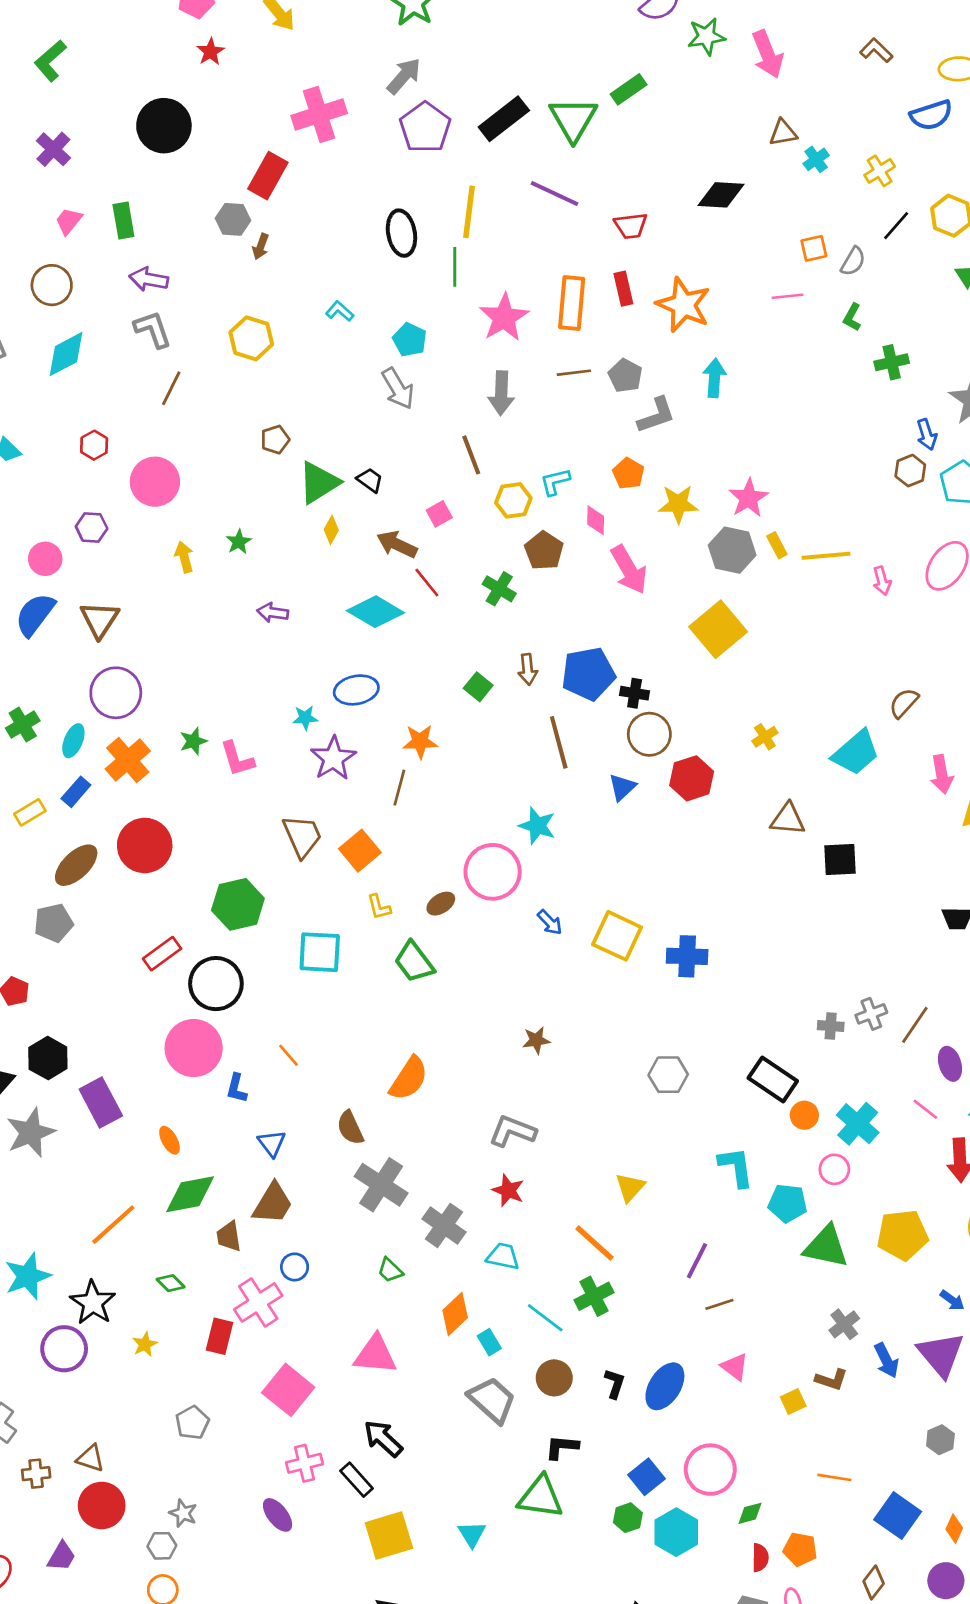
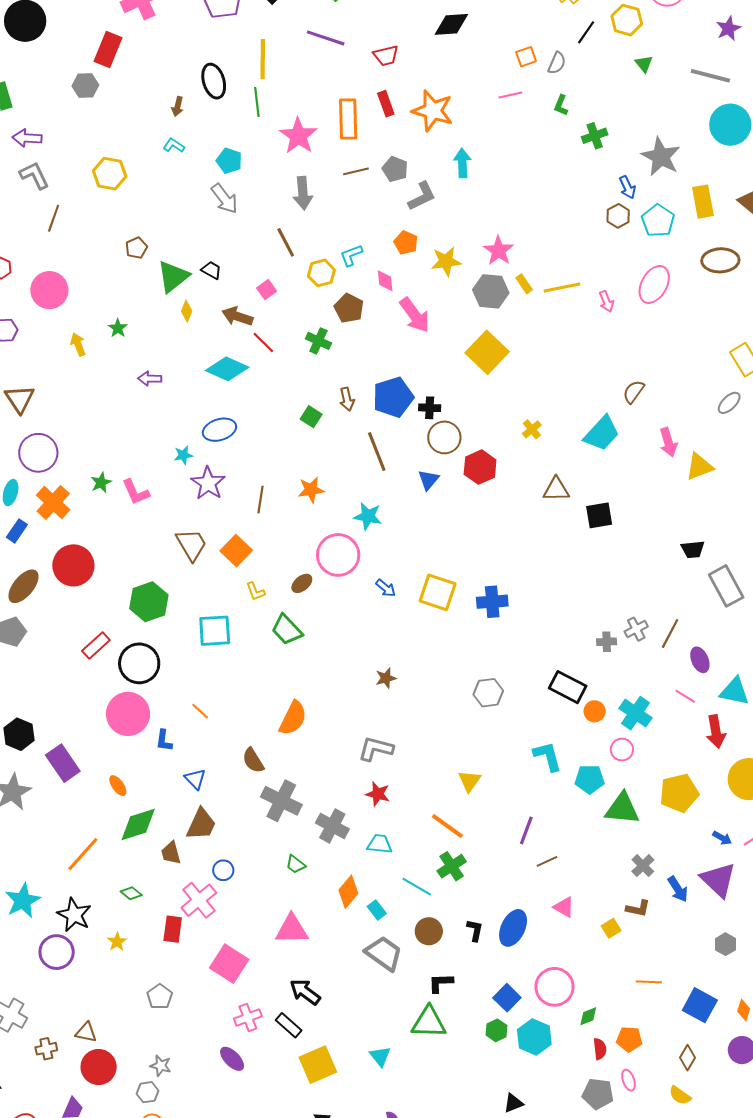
brown arrow: (261, 246) -> (178, 107), moved
orange star: (420, 742) -> (311, 490), moved

